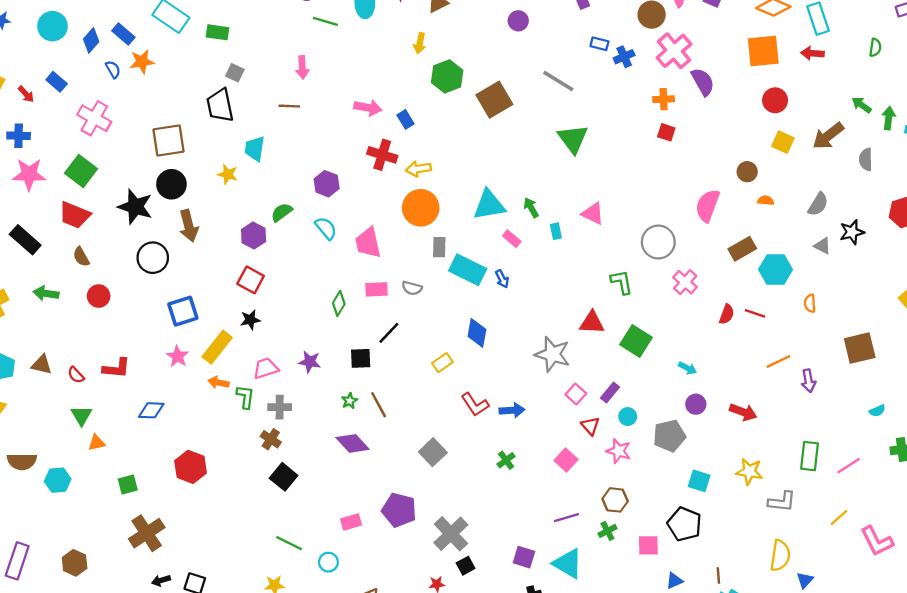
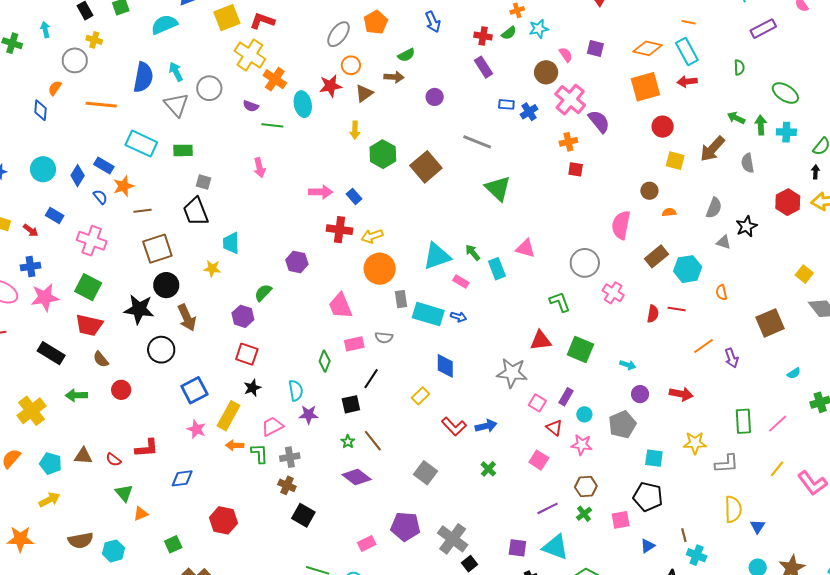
brown line: (289, 106) -> (142, 211), moved
cyan semicircle: (326, 228) -> (296, 390), moved, turned 40
cyan rectangle: (556, 231) -> (497, 269), size x1.5
blue arrow: (502, 279) -> (459, 317), turned -35

